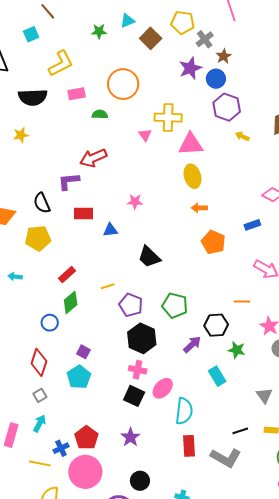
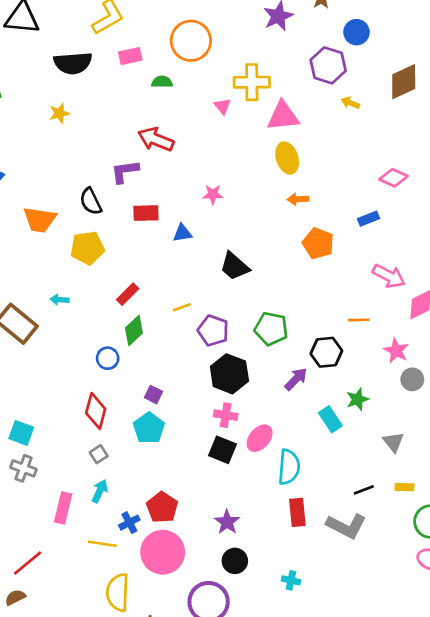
blue circle: (216, 79) -> (356, 32), moved
red arrow: (93, 158) -> (156, 139), turned 48
green star: (237, 350) -> (357, 399), moved, turned -30
purple star: (130, 437) -> (227, 522), moved

